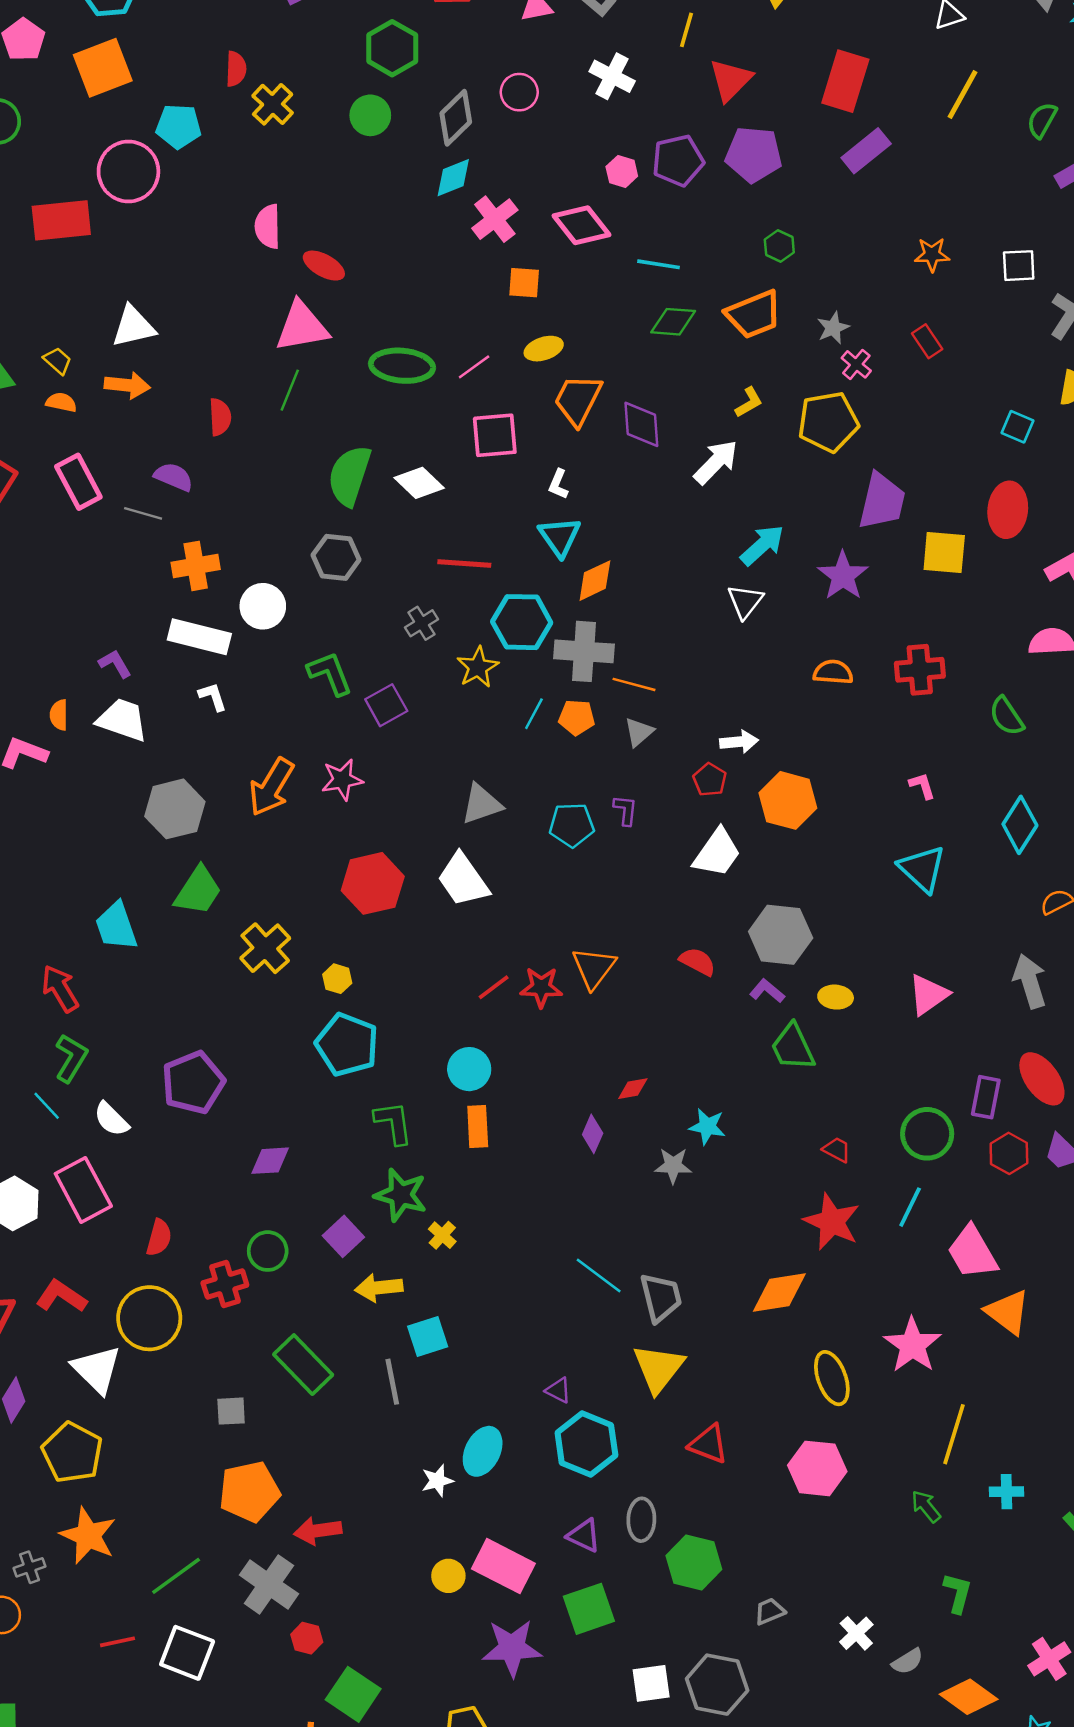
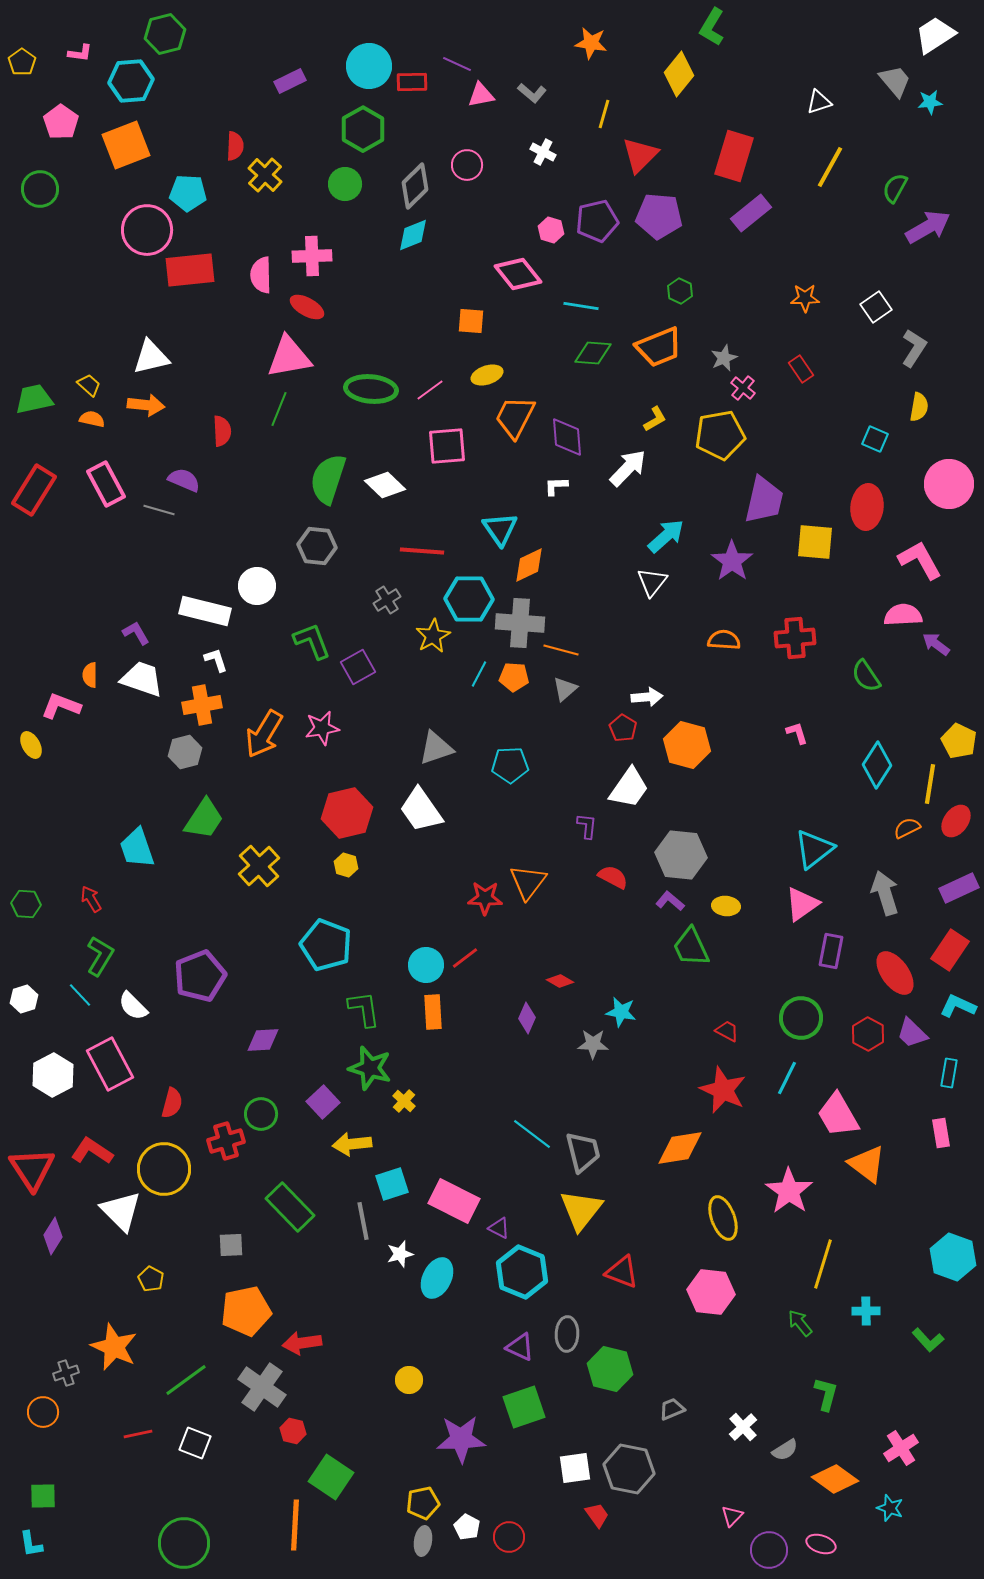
white cross: (612, 76) -> (543, 152), size x0.7
pink cross: (495, 219) -> (312, 256), moved, turned 36
red rectangle: (61, 220) -> (190, 270), moved
white square: (1019, 266) -> (876, 307), turned -32
white L-shape: (558, 484) -> (556, 486), moved, turned 65
orange cross: (196, 566) -> (202, 705), moved
gray hexagon: (175, 809) -> (185, 752), size x0.7
purple L-shape: (625, 810) -> (587, 826), moved
cyan triangle: (922, 869) -> (814, 849), moved, turned 39
yellow hexagon: (337, 979) -> (346, 865), moved
red line: (494, 987) -> (465, 958), moved
red arrow: (60, 988) -> (91, 899), size x0.7
red diamond: (633, 1089) -> (560, 981), turned 40
purple rectangle: (986, 1097) -> (831, 951), moved
yellow pentagon: (72, 1453) -> (151, 1279), moved, size x0.5
white star: (437, 1481) -> (400, 1254), moved
pink rectangle: (503, 1566) -> (454, 1201), moved
white square: (187, 1653) -> (195, 1443), size x0.7

